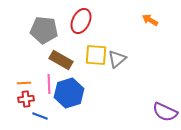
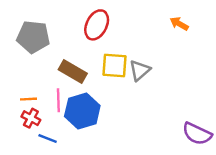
gray pentagon: (44, 30) -> (33, 37), moved
red cross: (26, 99) -> (31, 118), turned 35

